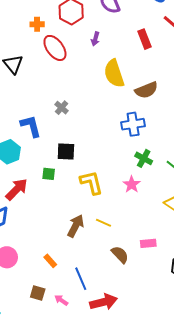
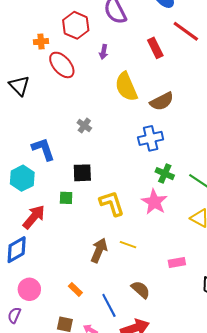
gray cross: (62, 108) -> (84, 125), moved
pink star: (132, 184) -> (154, 202), size x1.4
brown semicircle: (120, 255) -> (141, 290), moved

